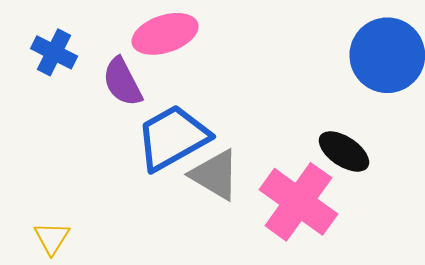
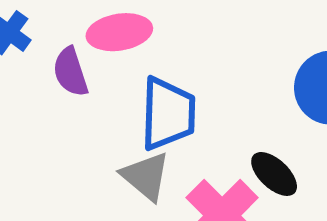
blue trapezoid: (173, 138) -> (168, 114), moved, turned 112

